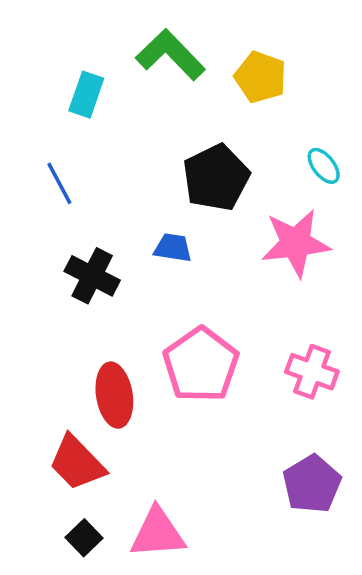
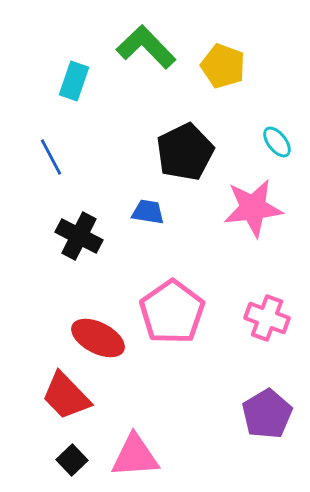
red ellipse: (114, 395) -> (98, 338), turned -54

